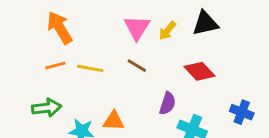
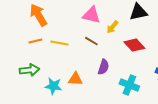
pink triangle: (137, 28) -> (91, 15), turned -48
yellow arrow: (167, 31) -> (112, 27), moved
purple semicircle: (167, 103) -> (103, 67), moved

